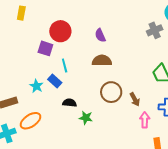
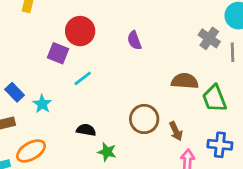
gray cross: (155, 30) -> (209, 38), turned -35
brown semicircle: (102, 61) -> (185, 81), moved
cyan line: (65, 66) -> (83, 78), turned 64
blue rectangle: (55, 81) -> (15, 92), moved

